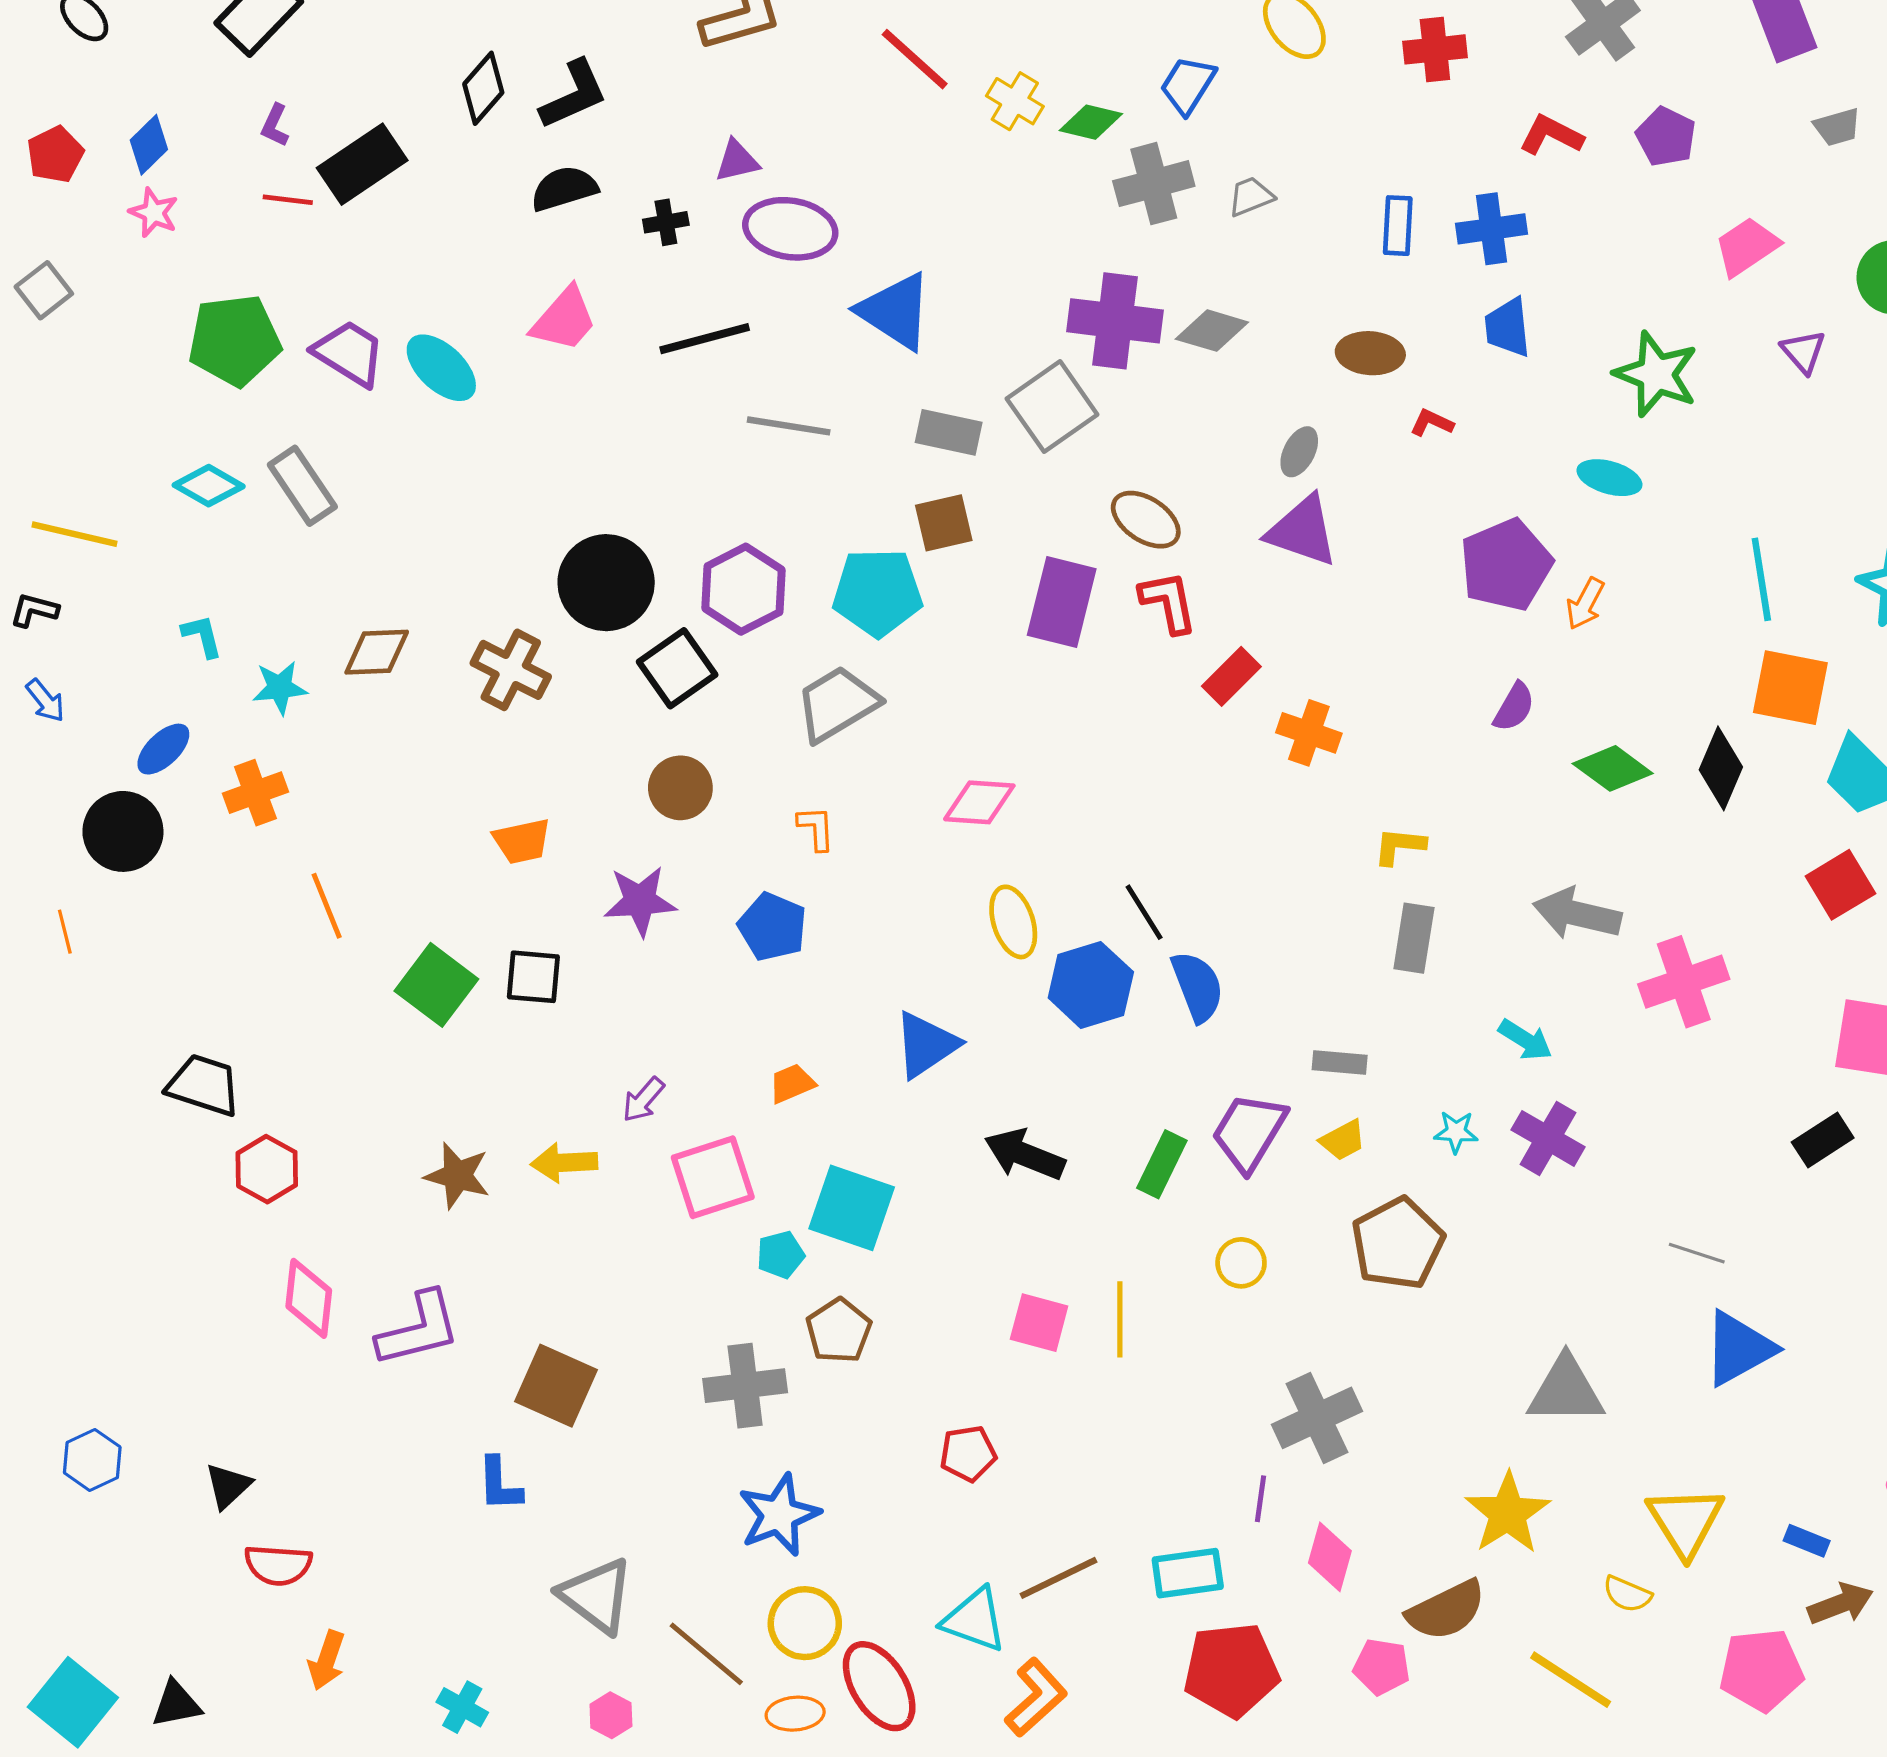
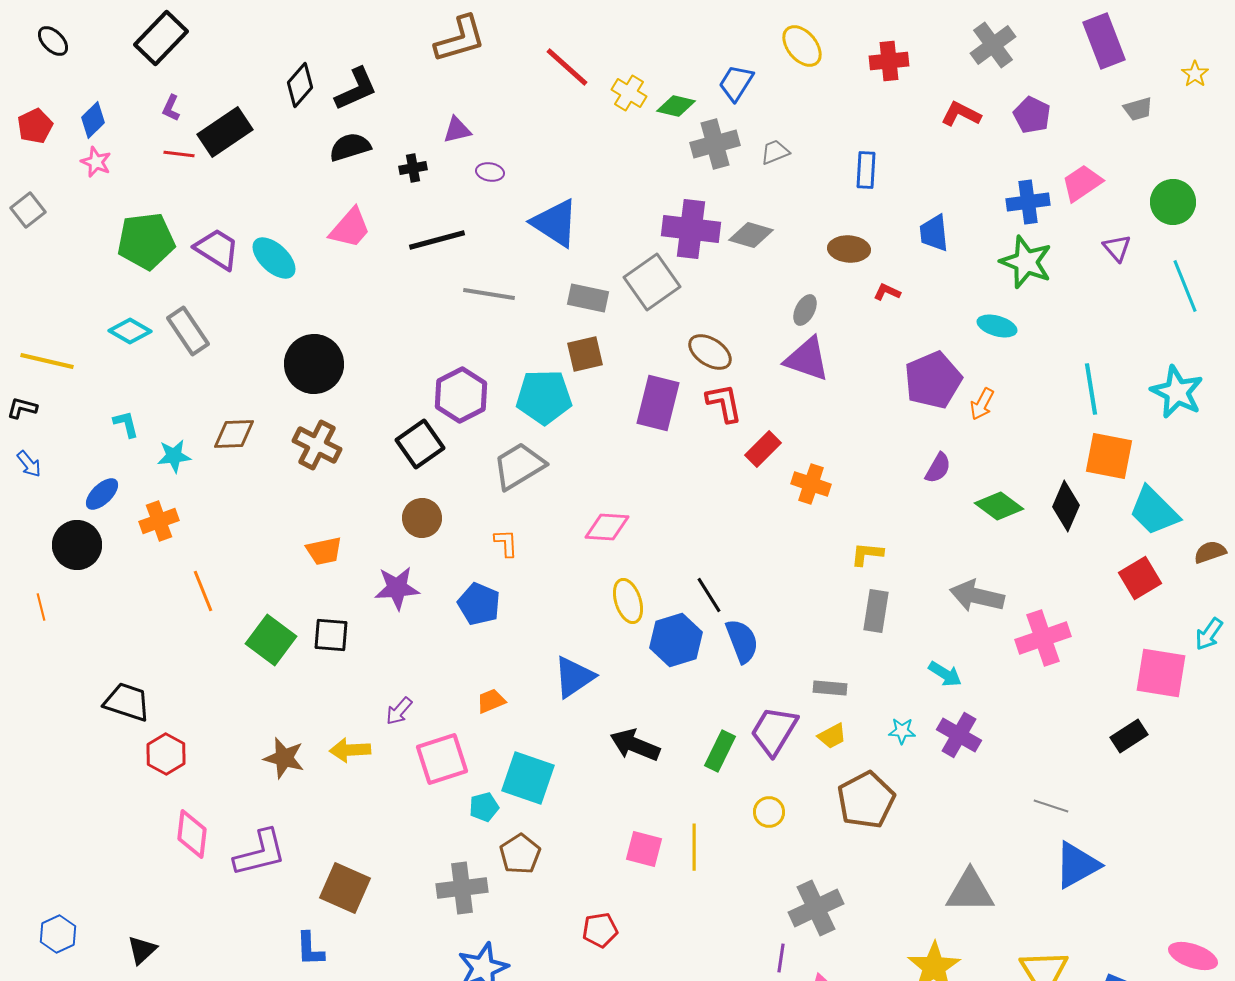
purple ellipse: (790, 229) -> (490, 172), size x0.5
blue cross: (1491, 229) -> (1028, 202), moved
black circle: (606, 583) -> (314, 364), moved

